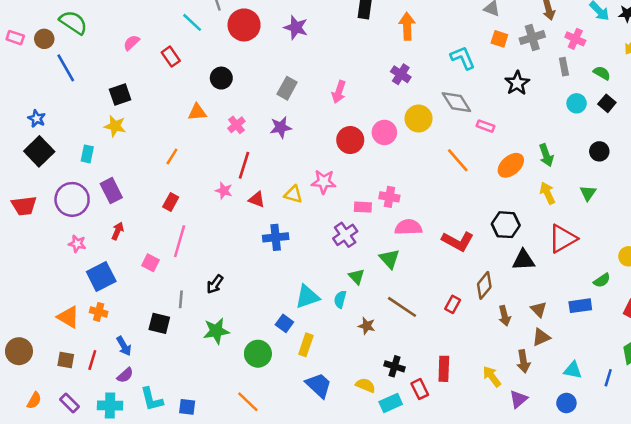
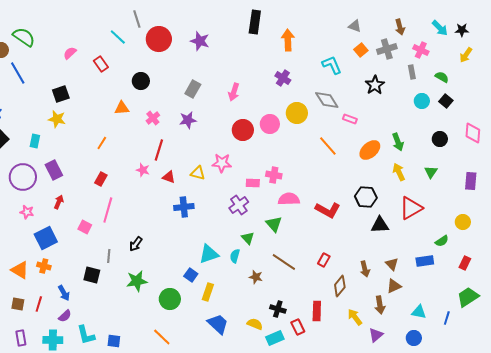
orange square: (499, 39) -> (361, 50), turned 32
brown diamond: (484, 285) -> (340, 286), moved
purple rectangle: (70, 403) -> (21, 338), turned 35

